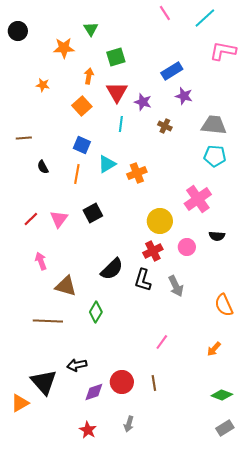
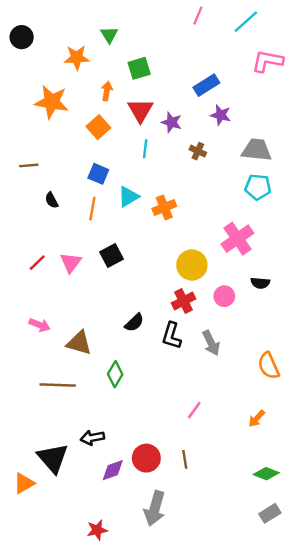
pink line: (165, 13) -> (198, 16), turned 56
orange star: (43, 85) -> (52, 102), size x2.0
pink arrow: (41, 261) -> (40, 325), moved, turned 132
black semicircle: (112, 269) -> (134, 323), size x0.7
gray arrow: (129, 424) -> (155, 508), size x1.8
red star: (88, 430) -> (97, 530), moved, turned 30

